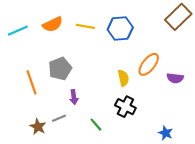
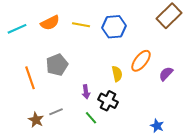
purple semicircle: (175, 78) -> (166, 74), turned 126
purple arrow: (74, 97) -> (86, 92), moved
black cross: (125, 107) -> (108, 101), moved

